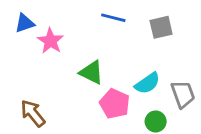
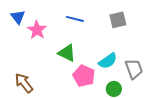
blue line: (113, 18) -> (75, 19), moved
blue triangle: (25, 23) -> (18, 17), turned -49

